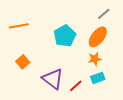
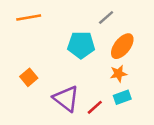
gray line: (104, 14) -> (106, 17), moved
orange line: (19, 26) -> (29, 17), moved
cyan pentagon: (65, 36) -> (81, 45), turned 30

